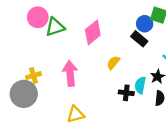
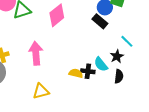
yellow semicircle: (113, 63) -> (76, 73), moved, turned 64
cyan semicircle: (140, 85) -> (101, 64), turned -49

